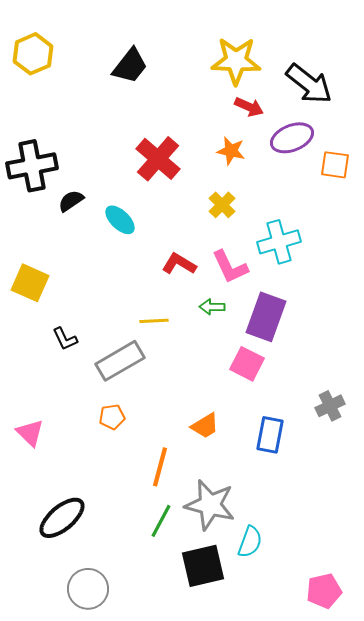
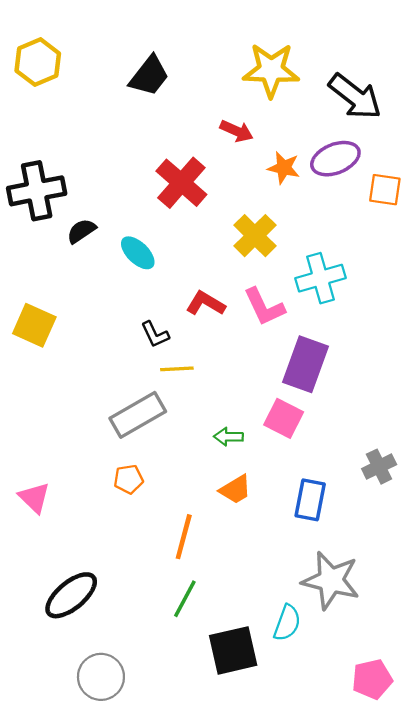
red arrow: (249, 107) -> (237, 131), moved
orange star: (231, 151) -> (284, 168), moved
yellow cross: (222, 205) -> (255, 236), size x1.4
green arrow: (212, 307) -> (229, 437), moved
black L-shape: (65, 339) -> (155, 334), moved
gray star: (210, 505) -> (331, 580), moved

